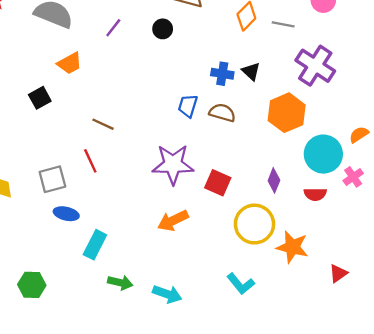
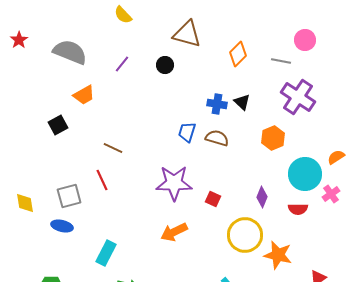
gray line: (283, 24) -> (281, 61), moved
orange hexagon: (287, 113) -> (273, 138), size x0.7
red square: (218, 183) -> (213, 199), size x0.7
blue ellipse: (66, 214) -> (62, 226), moved

